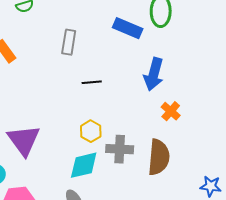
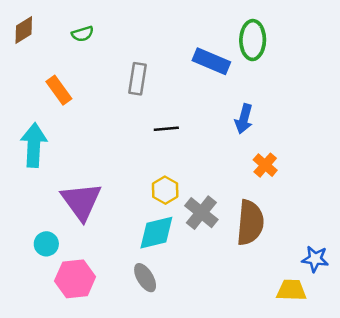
blue arrow: (154, 74) -> (244, 119), size x0.7
gray cross: (120, 149) -> (201, 213), turned 36

